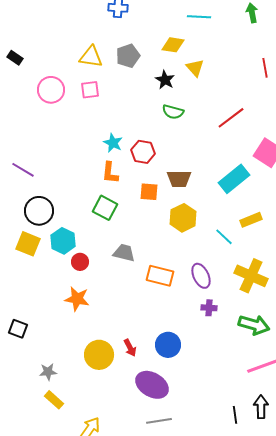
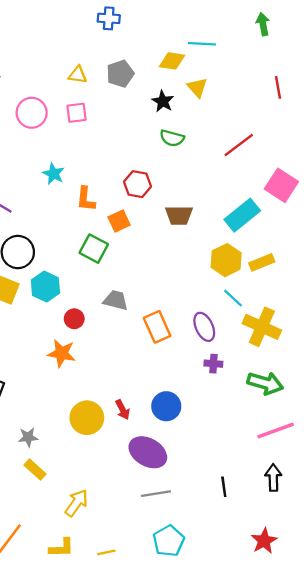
cyan line: (199, 17) -> (202, 44), moved
yellow triangle: (91, 57) -> (78, 75), size x0.7
cyan star: (113, 143) -> (53, 174), moved
orange L-shape: (110, 173) -> (86, 199), moved
orange square: (149, 192) -> (119, 221), moved, turned -30
yellow hexagon: (183, 218) -> (226, 260), moved
cyan line: (224, 237) -> (233, 298), moved
red circle: (80, 262) -> (74, 319), moved
orange rectangle: (160, 276) -> (157, 327), turned 52
black line: (235, 415) -> (224, 487), moved

